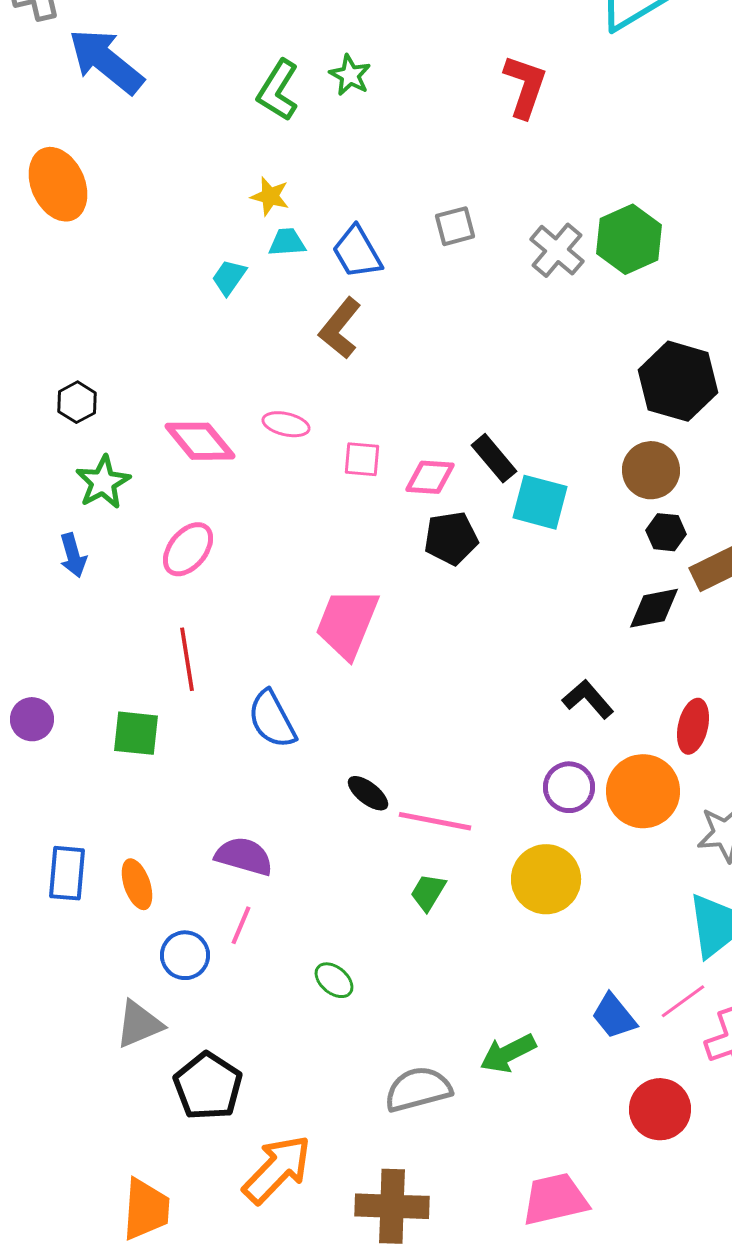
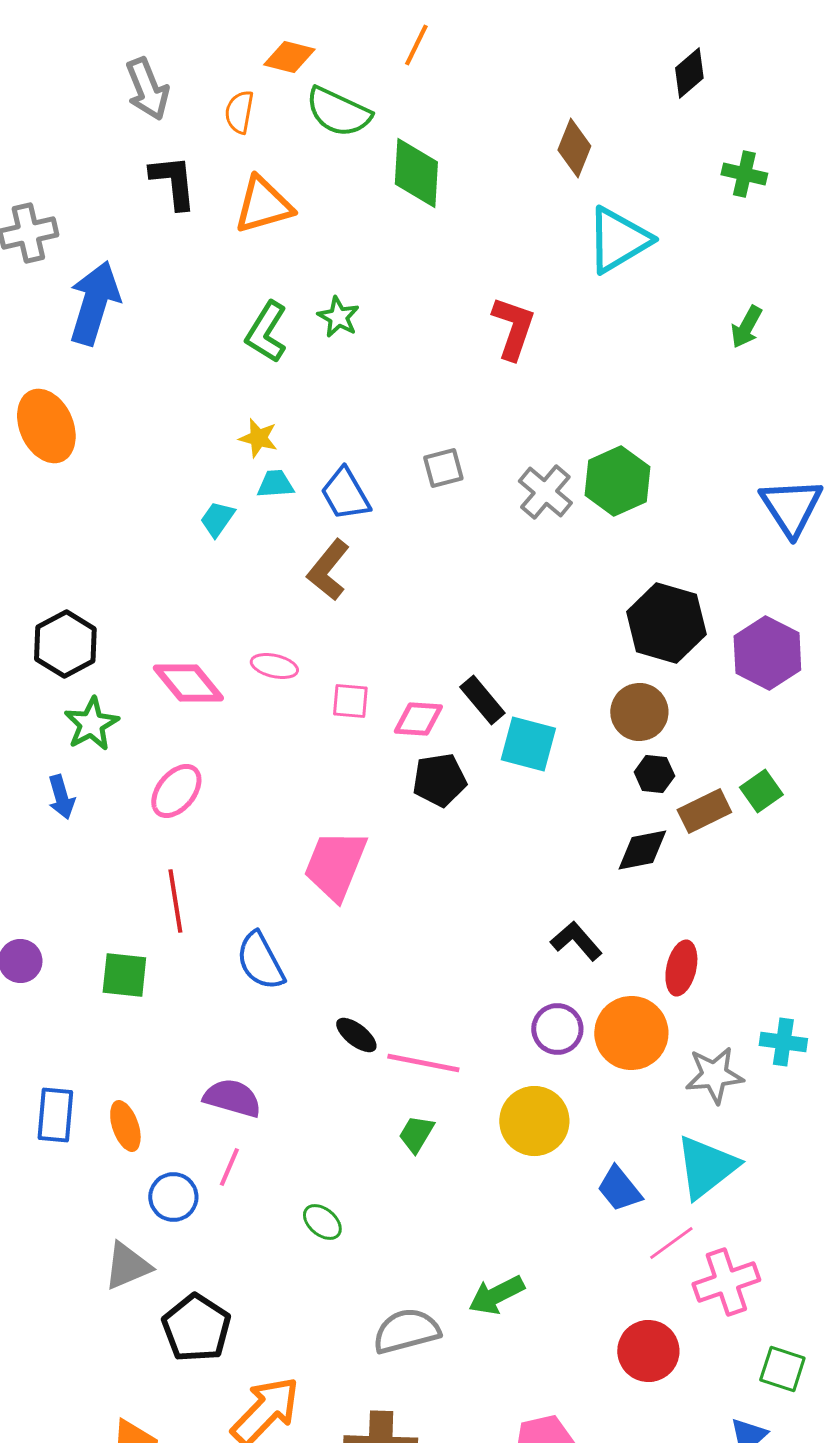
blue arrow: (106, 61) -> (94, 303), turned 68
black hexagon: (77, 402) -> (65, 644), size x1.6
blue trapezoid: (614, 1016) -> (619, 1189), moved

